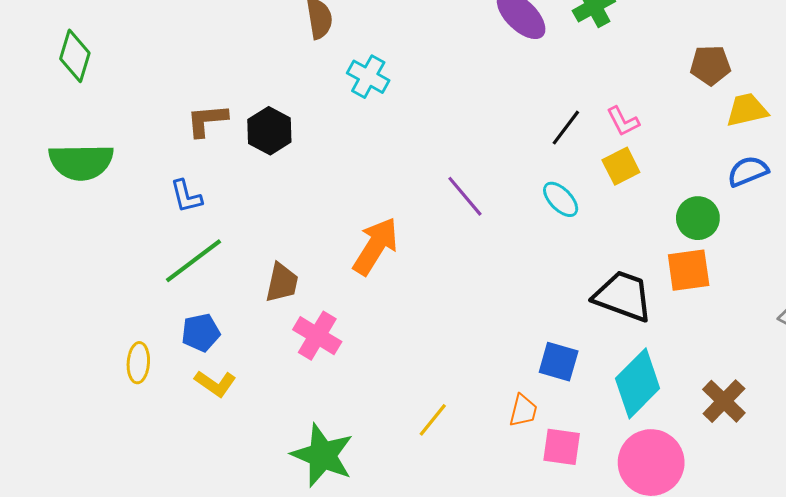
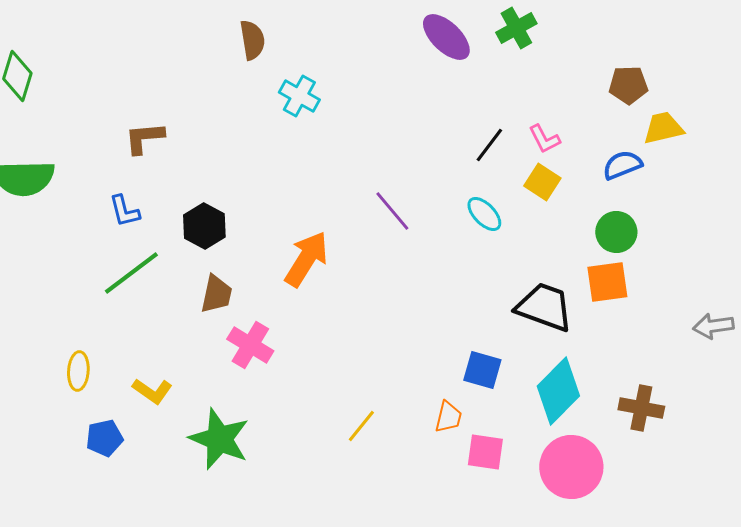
black hexagon: (269, 131) -> (204, 226), moved
yellow square: (621, 166) -> (542, 182), turned -30
blue semicircle: (748, 171) -> (622, 165), moved
blue pentagon: (201, 333) -> (104, 438), moved
brown cross: (724, 401) -> (641, 408), turned -33
green star: (322, 455) -> (219, 439), moved

